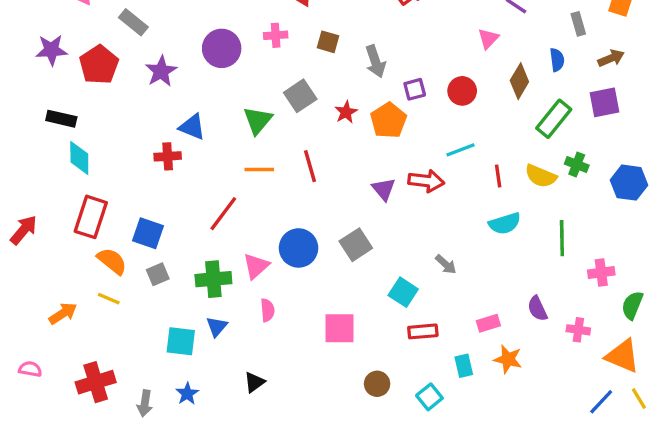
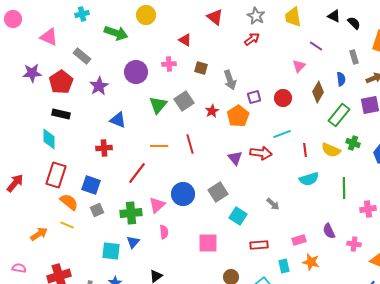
black rectangle: (61, 119) -> (61, 114), moved
green triangle: (258, 120) -> (158, 105), moved
red cross: (168, 156) -> (104, 148), moved
cyan square: (403, 292) -> (238, 216), moved

